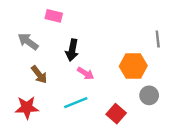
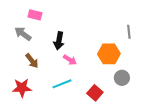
pink rectangle: (54, 16) -> (35, 15), moved

